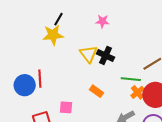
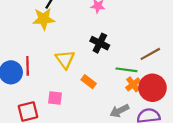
yellow triangle: (89, 54) -> (65, 59), moved

